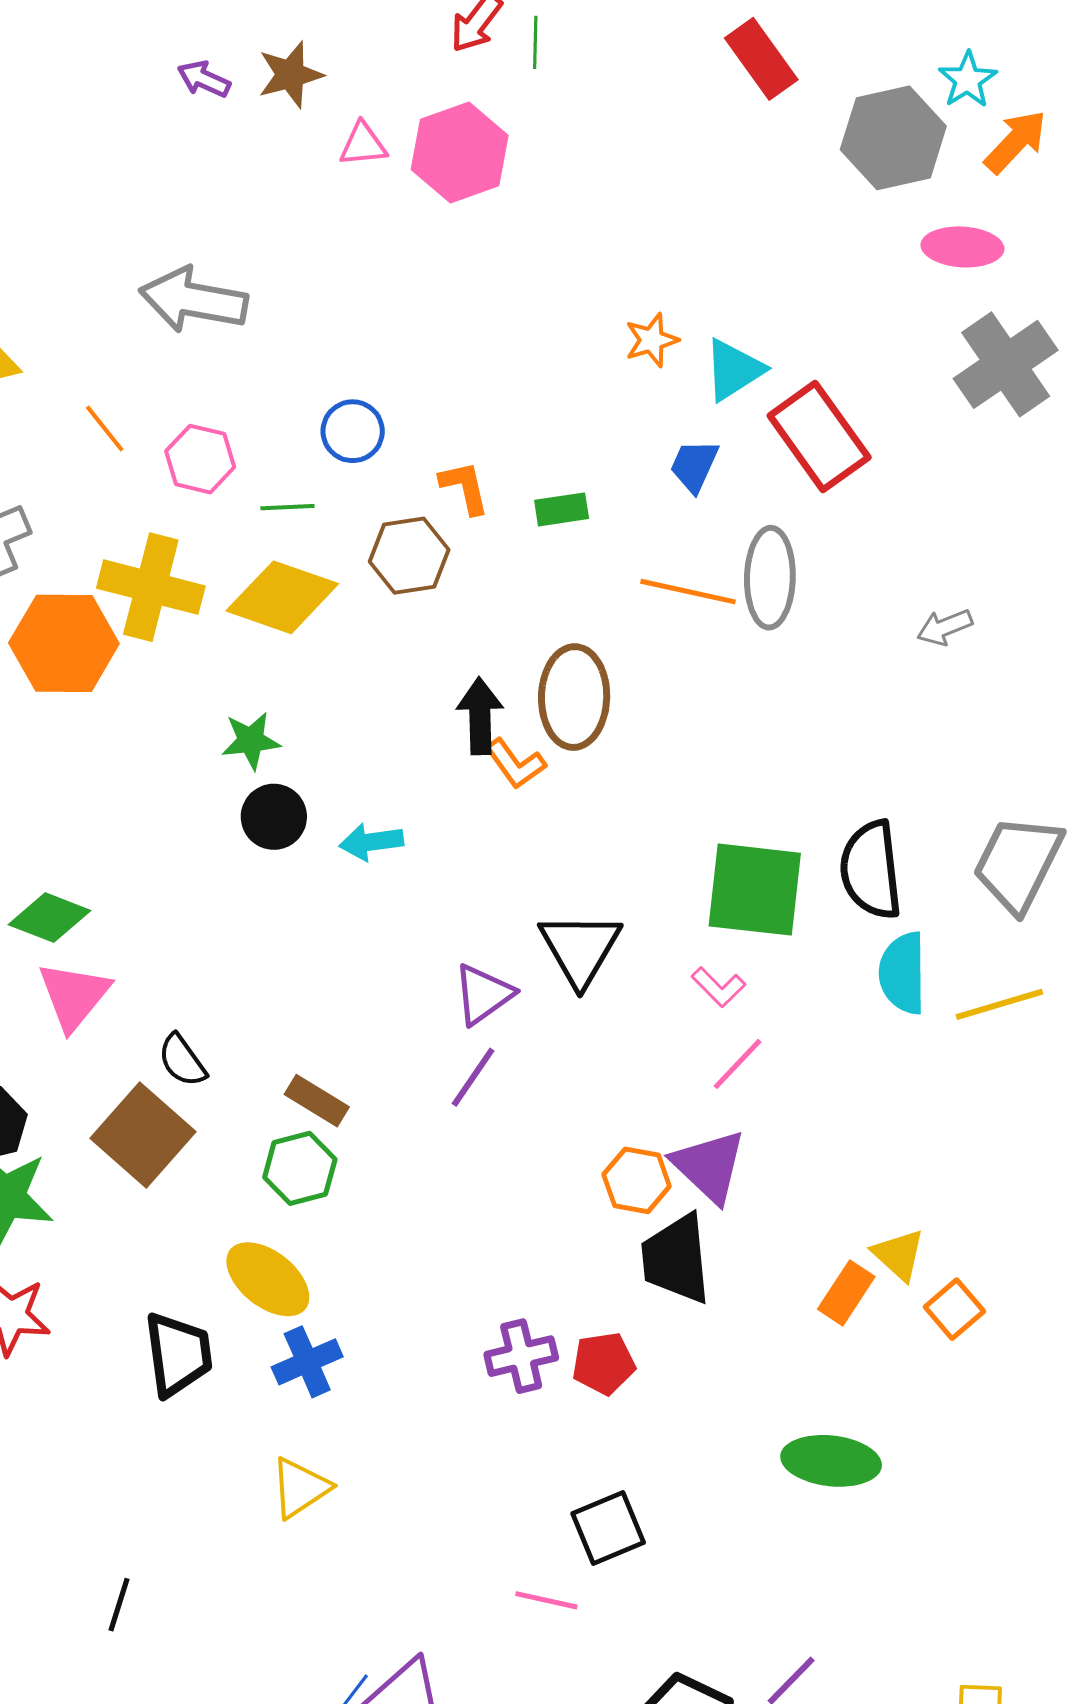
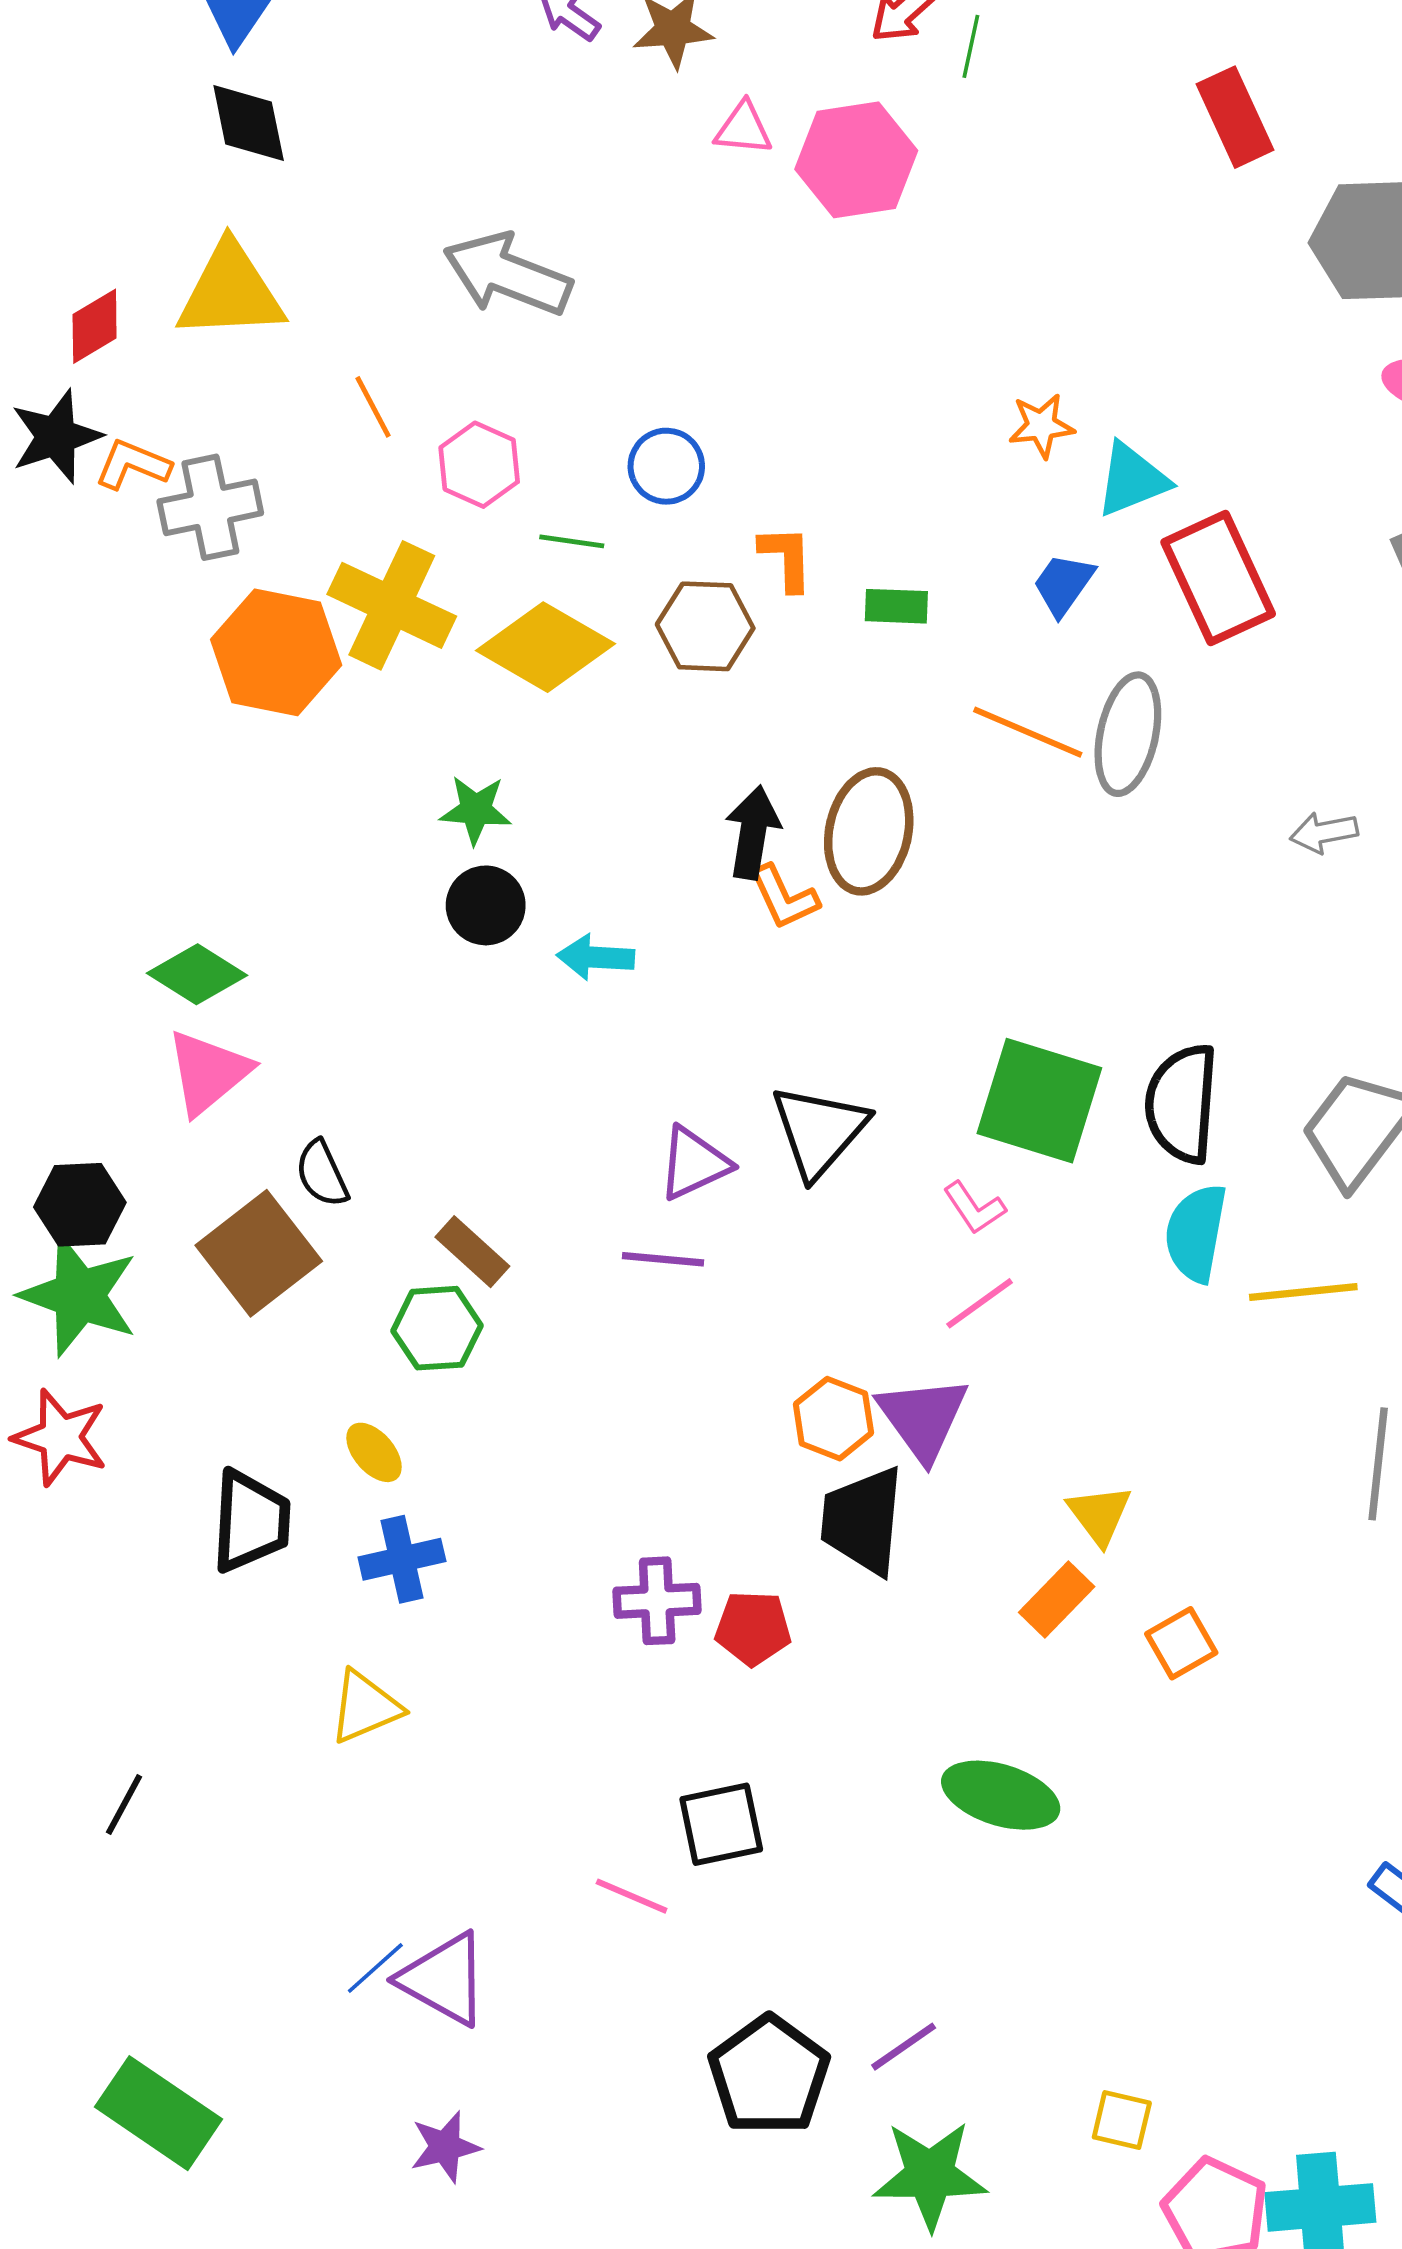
purple line: (473, 1077) -> (663, 1259), turned 50
yellow triangle: (899, 1255) -> (1099, 1515), moved
yellow ellipse: (268, 1279) -> (374, 1452), size x0.6

